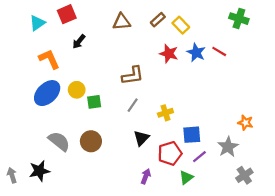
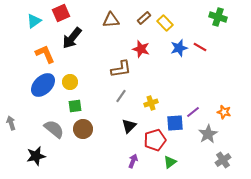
black arrow: (79, 42) -> (72, 38), size x1.6
blue star: (196, 53) -> (179, 48), turned 30
red star: (169, 54) -> (141, 49), moved
green square: (94, 102) -> (75, 106), moved
purple line: (199, 157) -> (193, 112), moved
gray arrow: (12, 175) -> (11, 123), moved

